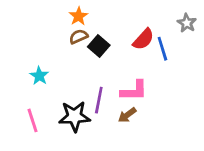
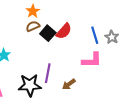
gray star: (187, 23) -> (112, 37), moved
red semicircle: (143, 39) -> (64, 31), moved
pink L-shape: (134, 91) -> (92, 60), moved

